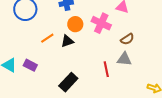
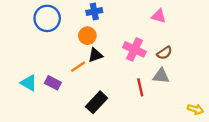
pink cross: (101, 23) -> (135, 49), moved
orange circle: (75, 24) -> (87, 36), moved
orange line: (47, 38) -> (78, 67), moved

